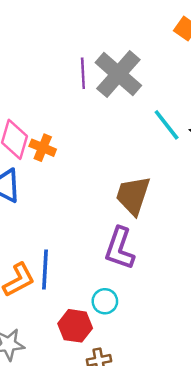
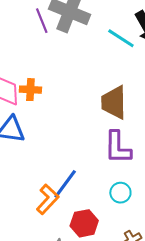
blue line: (45, 269) -> (65, 184), turned 52
red hexagon: (75, 326) -> (84, 223), moved

